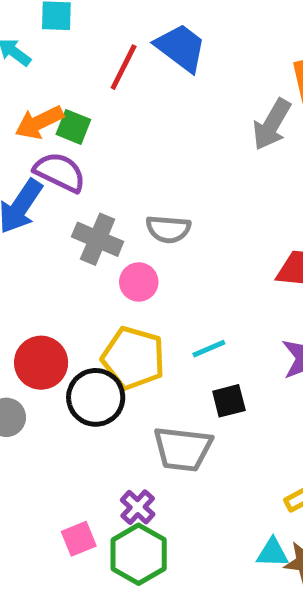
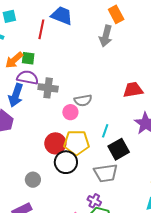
gray semicircle: (168, 229) -> (83, 100), moved
gray cross: (98, 239) -> (48, 88), moved
cyan line: (209, 349) -> (105, 131), turned -32
red circle: (41, 363) -> (55, 143), moved
black square: (229, 401) -> (119, 149), size x1.5

